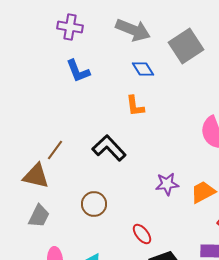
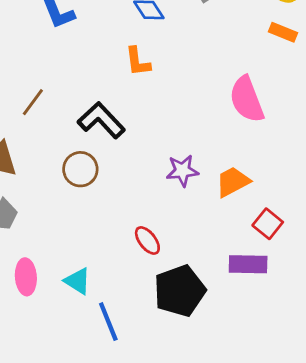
brown line: (55, 150) -> (33, 102), moved
brown circle: (94, 204) -> (80, 169), moved

